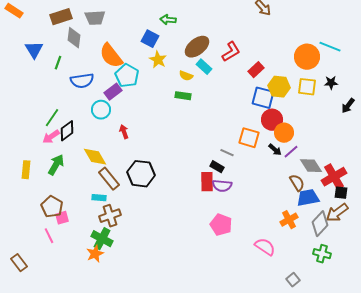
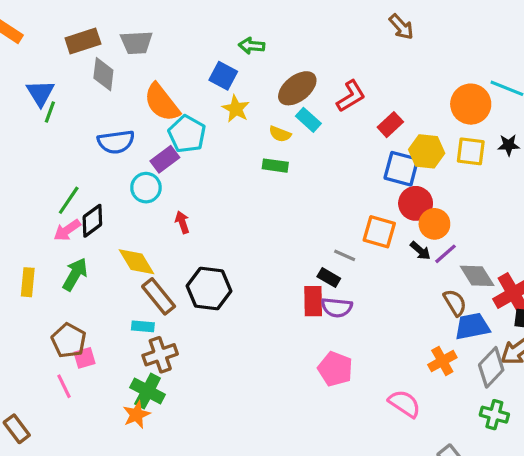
green line: (58, 63) -> (50, 112), moved

